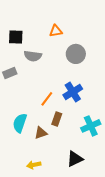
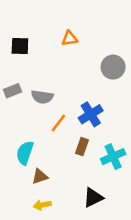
gray circle: (76, 54) -> (113, 67), moved
gray semicircle: (33, 56) -> (42, 97), moved
brown rectangle: (57, 119) -> (82, 147), moved
brown triangle: (41, 133) -> (40, 176), moved

